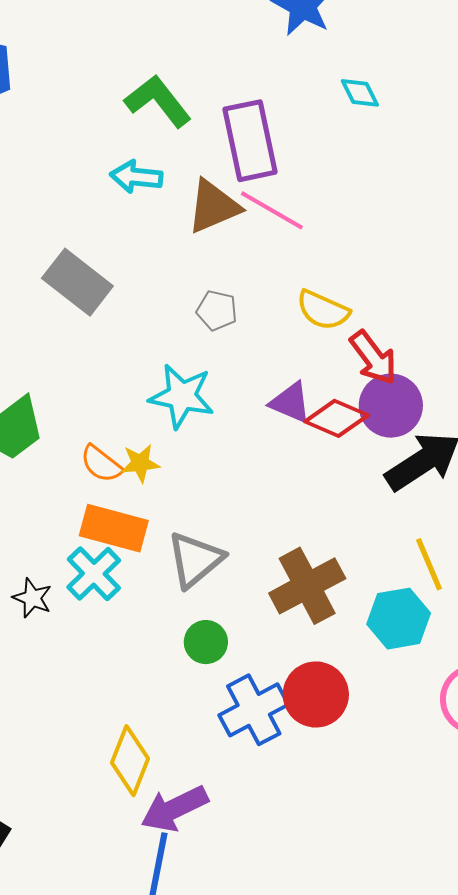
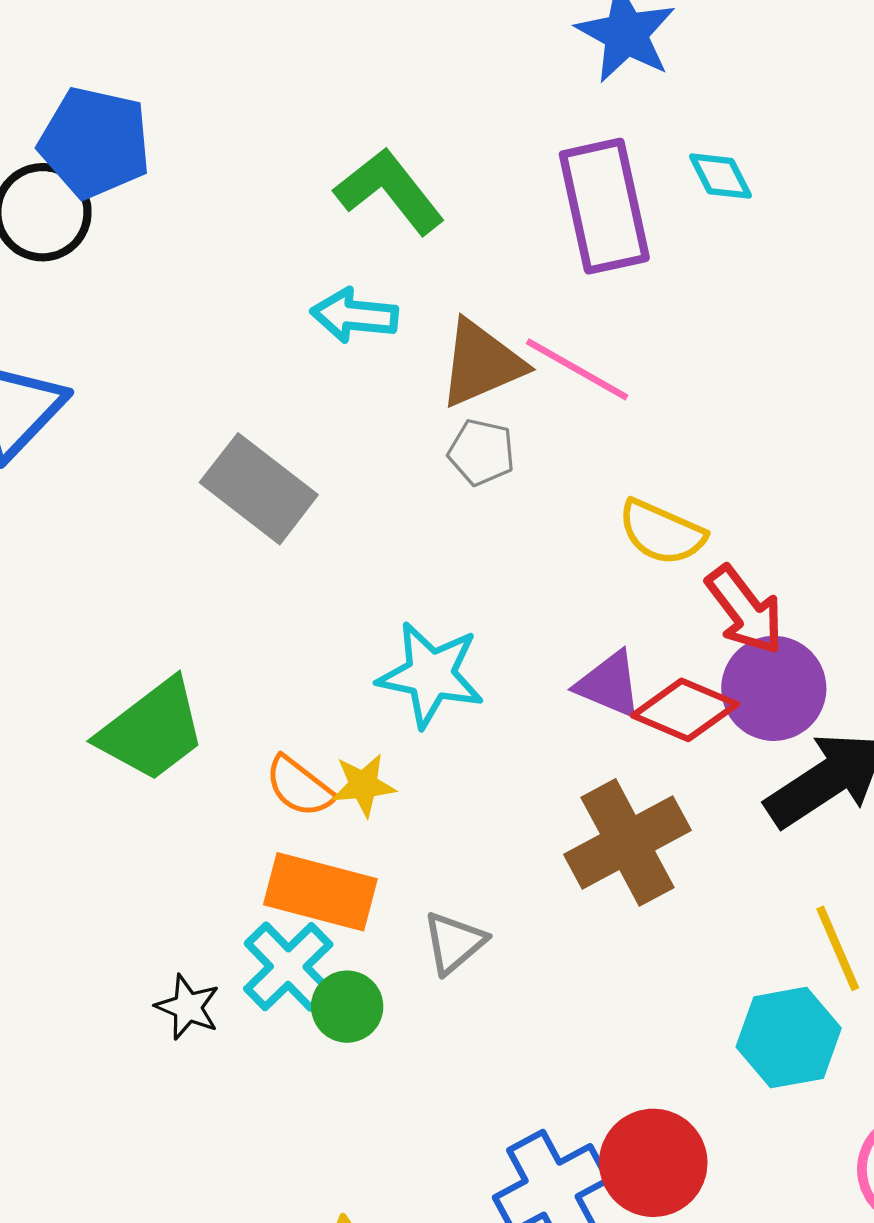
purple rectangle: (250, 141) -> (604, 206), moved
gray pentagon: (217, 310) -> (481, 452), moved
gray triangle: (195, 560) -> (454, 943), size x0.7
brown cross: (307, 586) -> (628, 842), moved
green circle: (206, 642) -> (347, 1007), moved

